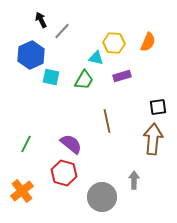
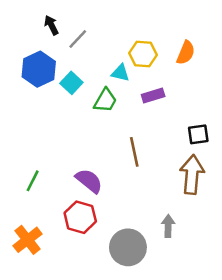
cyan square: (51, 77) -> (71, 83), moved, turned 30

